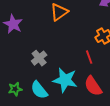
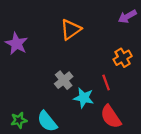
gray cross: (39, 58) -> (64, 80), moved
cyan star: (65, 80) -> (84, 98), moved, size x0.7

